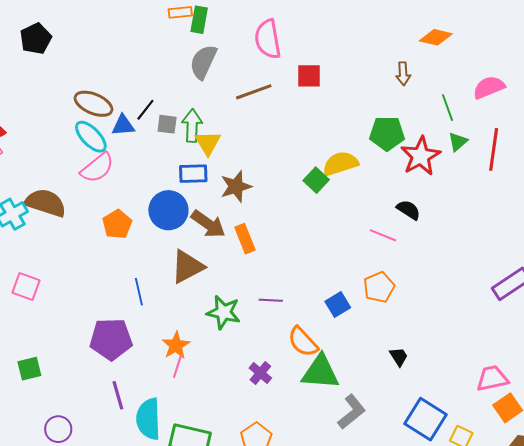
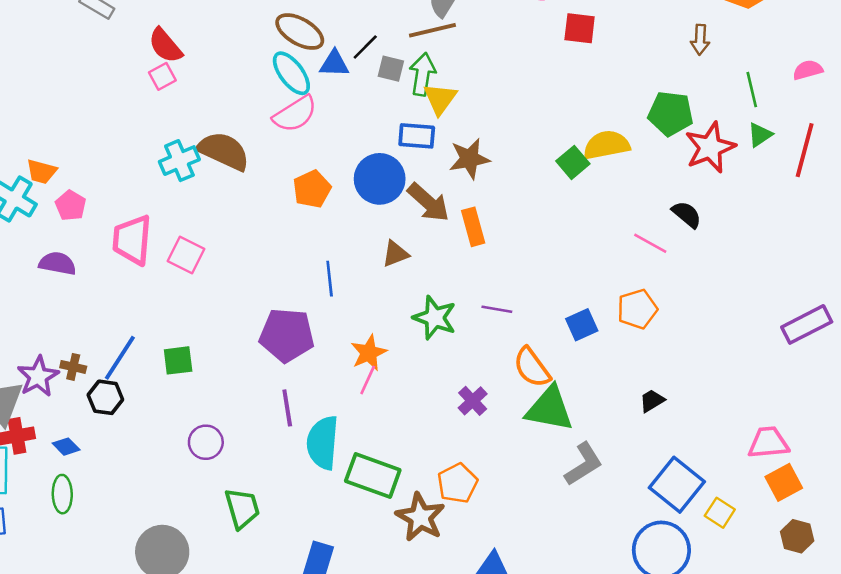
pink semicircle: (489, 87) -> (808, 70), size x0.7
brown line: (254, 92) -> (432, 30), moved
brown triangle: (187, 267) -> (395, 254), size x0.6
black trapezoid: (399, 357) -> (652, 401), turned -95

